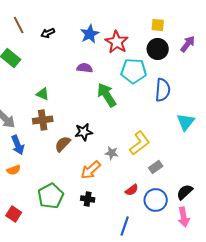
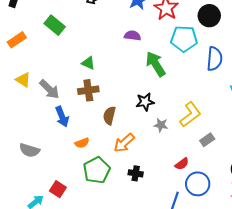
black star: (84, 132) -> (145, 102), moved
brown semicircle: (63, 144) -> (109, 116), turned -30
orange semicircle: (14, 170) -> (82, 143), moved
orange arrow: (91, 170) -> (124, 143), moved
blue circle: (156, 200) -> (198, 184), moved

